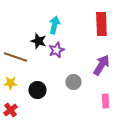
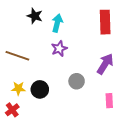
black star: (38, 41) -> (35, 16), moved
yellow star: (10, 83) -> (18, 88), moved

